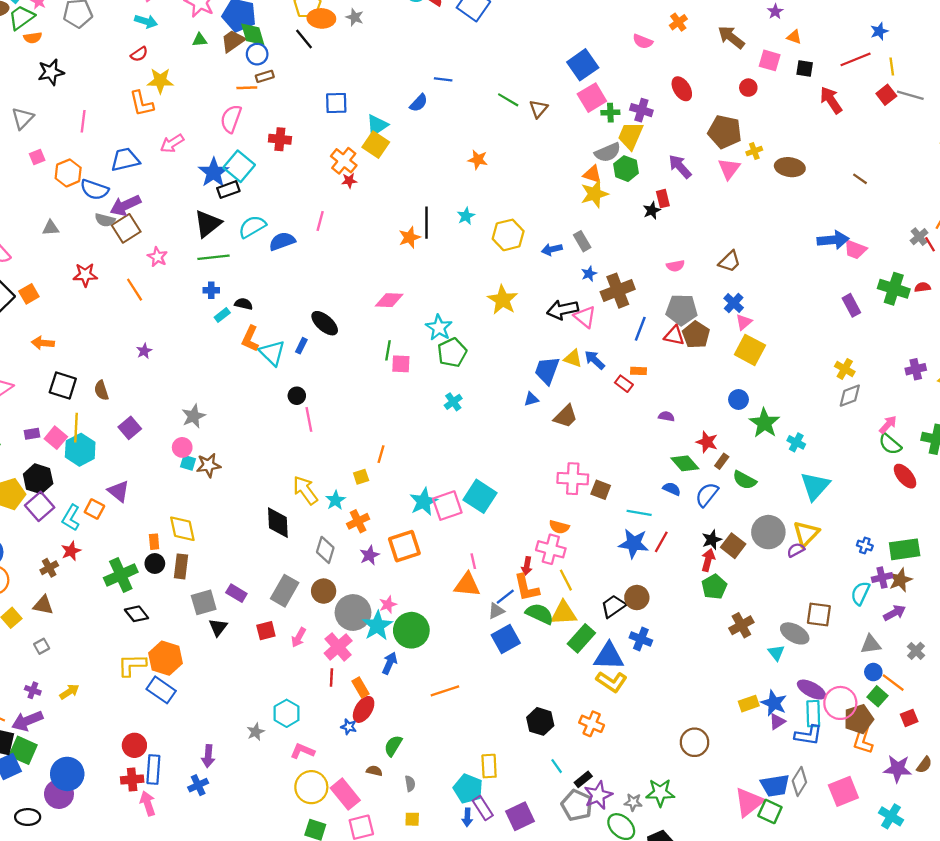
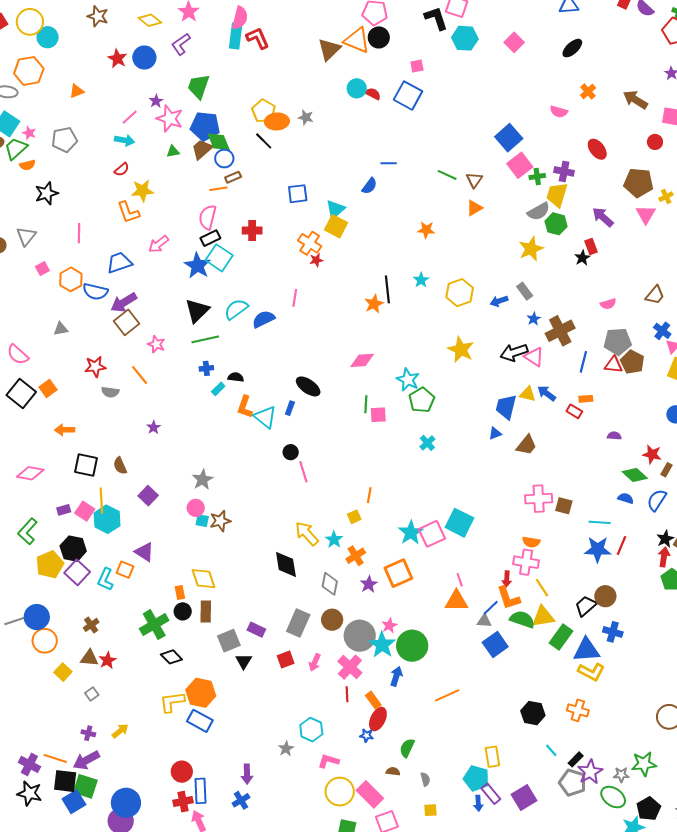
orange triangle: (592, 174) -> (474, 208), moved, turned -42
black rectangle: (228, 190) -> (210, 238), moved
gray semicircle: (105, 220) -> (110, 392), moved
red star: (71, 551) -> (107, 660), moved
gray triangle: (496, 611) -> (484, 621), turned 35

